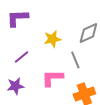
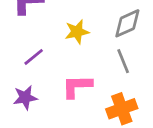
gray line: (75, 60) -> (123, 61), moved

